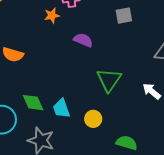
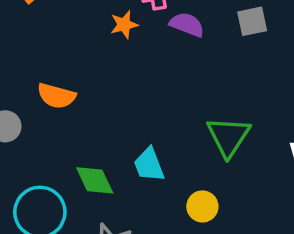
purple semicircle: (83, 40) -> (187, 25), moved
cyan trapezoid: (62, 108) -> (149, 165), moved

